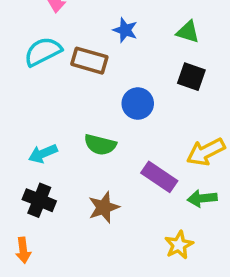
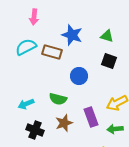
blue star: (125, 30) -> (72, 35), size x1.5
purple rectangle: (159, 177) -> (91, 117), turned 36
black cross: (39, 200) -> (35, 130), moved
brown star: (104, 207) -> (64, 123), moved

